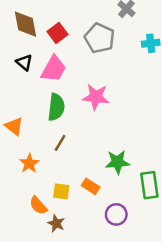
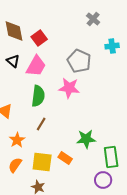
gray pentagon: (100, 38) -> (79, 61), moved
yellow square: (61, 191) -> (42, 162), size x1.5
orange semicircle: (38, 205) -> (15, 165), moved, turned 77
purple circle: (116, 214) -> (103, 180), moved

